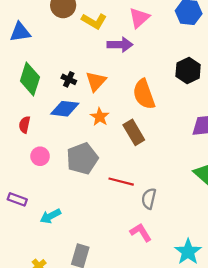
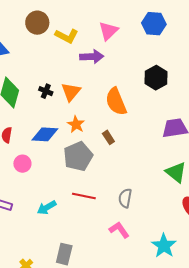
blue diamond: (65, 109) -> (45, 134), moved
brown rectangle: (134, 132) -> (108, 137), size x0.6
gray pentagon: (82, 159) -> (78, 156), moved
red line: (121, 182) -> (84, 196), moved
cyan arrow: (50, 216) -> (47, 208), moved

